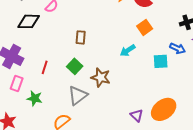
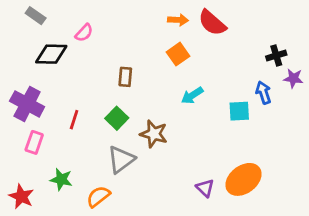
orange square: (145, 27) -> (178, 54), moved
blue arrow: (178, 48) -> (263, 93), turned -133
green star: (35, 98) -> (61, 179), moved

